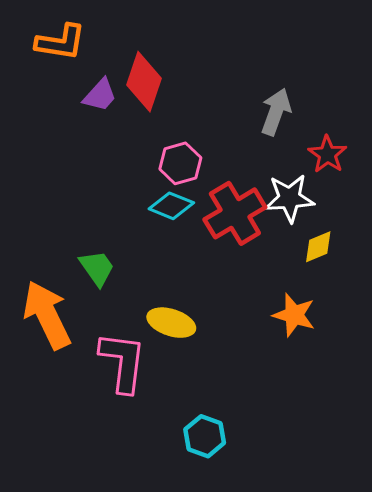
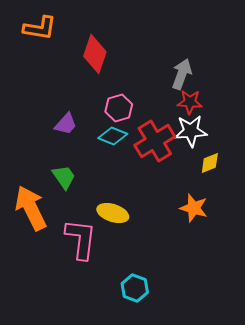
purple trapezoid: (100, 95) -> (66, 124), moved
red star: (327, 154) -> (190, 102), moved, turned -30

